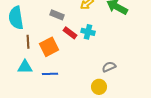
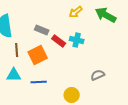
gray rectangle: (57, 15) -> (42, 30), moved
yellow circle: (99, 87) -> (72, 95), moved

